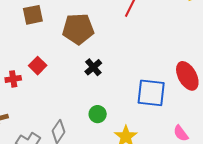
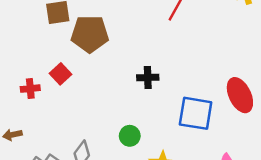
brown pentagon: (78, 29) -> (90, 34), moved
black cross: (93, 67) -> (148, 77), moved, turned 36

